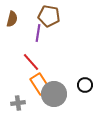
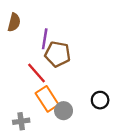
brown pentagon: (49, 16) -> (58, 54), moved
gray circle: (54, 94) -> (64, 111), size x0.6

